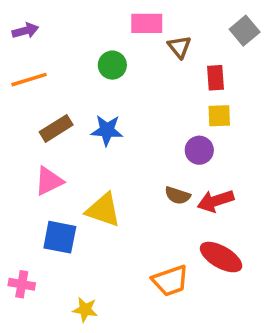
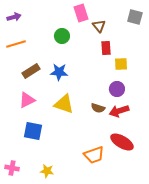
pink rectangle: (147, 23) -> (81, 13), turned 72
gray square: (245, 31) -> (135, 17), turned -35
red rectangle: (216, 78) -> (106, 48), moved
purple circle: (199, 150) -> (117, 89), moved
yellow triangle: (103, 210) -> (64, 104), moved
pink cross: (22, 284) -> (12, 168), moved

